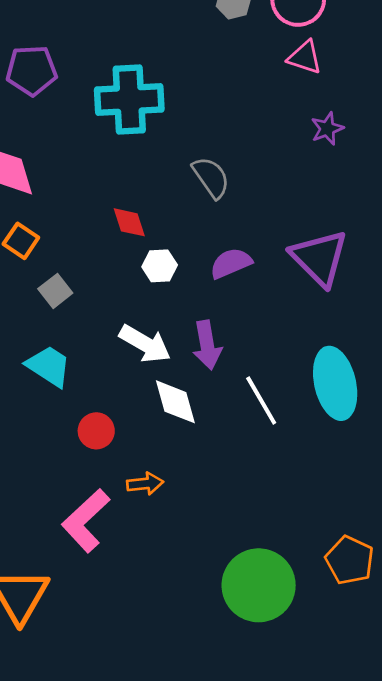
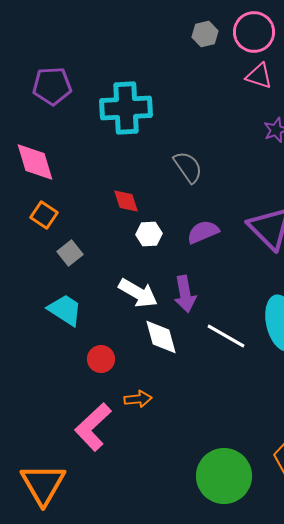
white line: (261, 400) -> (226, 336), turned -30

